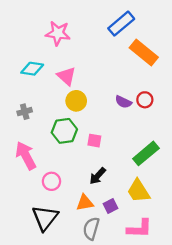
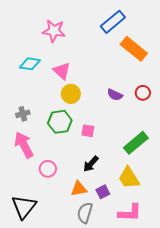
red circle: (145, 100) -> (143, 93), moved
gray cross: (25, 112) -> (23, 114), moved
black triangle: (45, 218) -> (24, 207), moved

